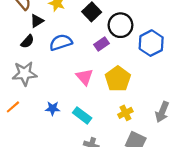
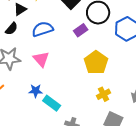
pink triangle: (85, 77) -> (41, 59), moved
cyan rectangle: (82, 115) -> (52, 103), moved

